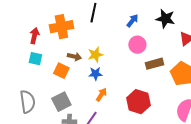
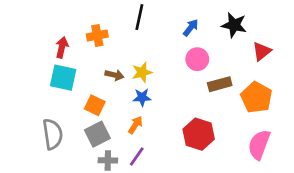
orange cross: (61, 27) -> (97, 36), size x0.7
cyan square: (35, 59) -> (63, 78), size x1.5
orange square: (61, 71) -> (95, 105), moved
orange arrow: (101, 95) -> (135, 125), moved

